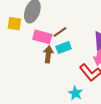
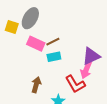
brown arrow: (48, 54) -> (36, 85), moved

